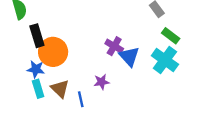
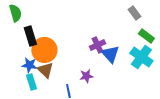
purple cross: (114, 46) -> (97, 45), turned 35
brown triangle: (60, 89) -> (45, 70), moved

